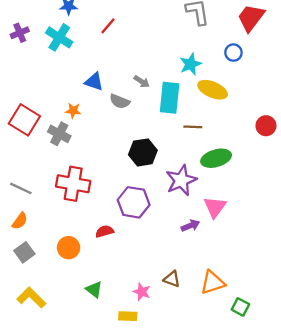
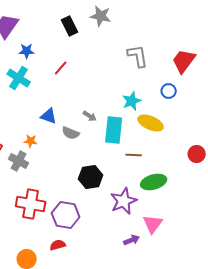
purple hexagon: (134, 202) -> (66, 215), moved

